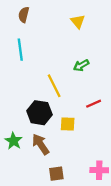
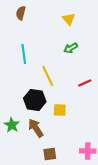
cyan line: (20, 50) -> (24, 54), moved
green arrow: (81, 65) -> (71, 48), moved
red line: (94, 104) -> (85, 83), moved

